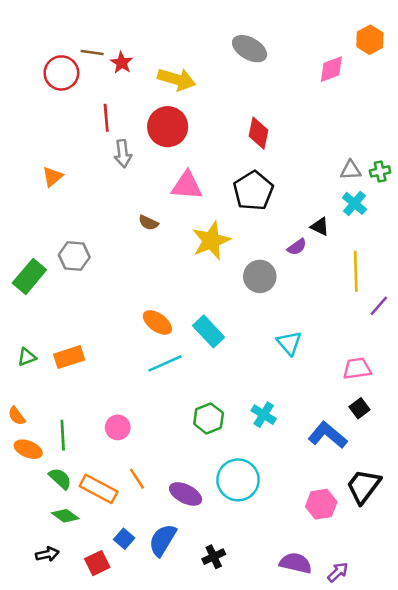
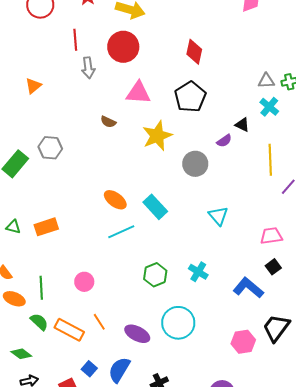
green triangle: (27, 357) -> (13, 227), turned 35
green diamond: (65, 516) -> (21, 354), moved

